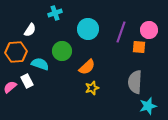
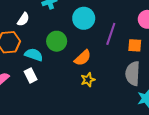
purple line: (121, 32) -> (111, 34), moved
orange square: (139, 47) -> (135, 45), moved
white rectangle: (27, 81) -> (31, 76), moved

